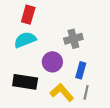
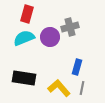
gray cross: (73, 39) -> (70, 27), moved
purple circle: (52, 62) -> (50, 37), moved

